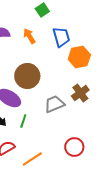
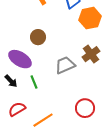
brown circle: (27, 76) -> (38, 37), size x0.6
green line: (23, 121) -> (34, 82), turned -40

